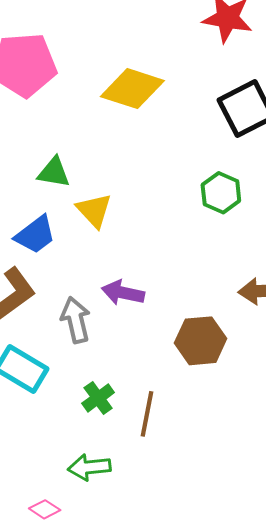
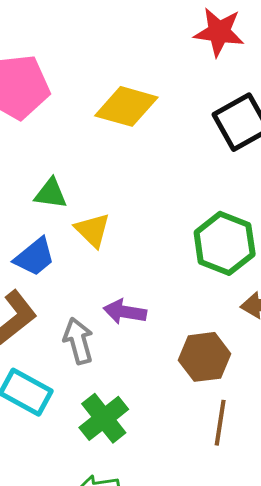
green hexagon: (221, 193) -> (225, 243), moved, size x1.5
green cross: (98, 398) -> (104, 418), size x1.5
brown line: (147, 414) -> (220, 423), moved

